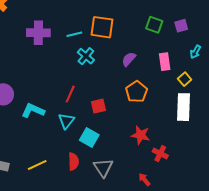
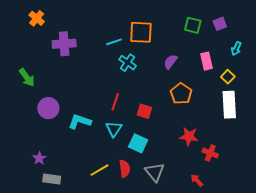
purple cross: (38, 33) -> (64, 44), moved
red square: (98, 106) -> (144, 111), turned 35
yellow line: (37, 165) -> (100, 170), moved

